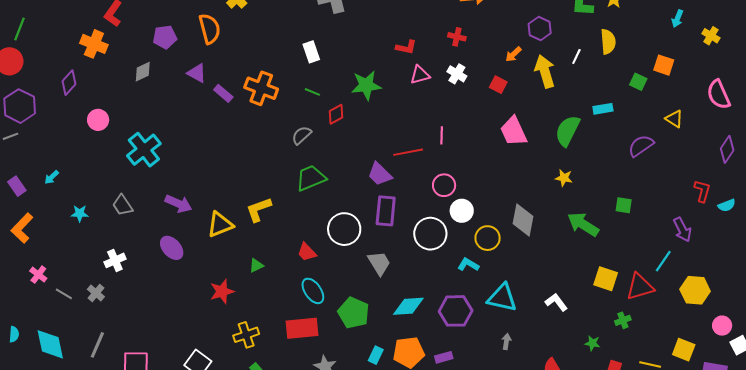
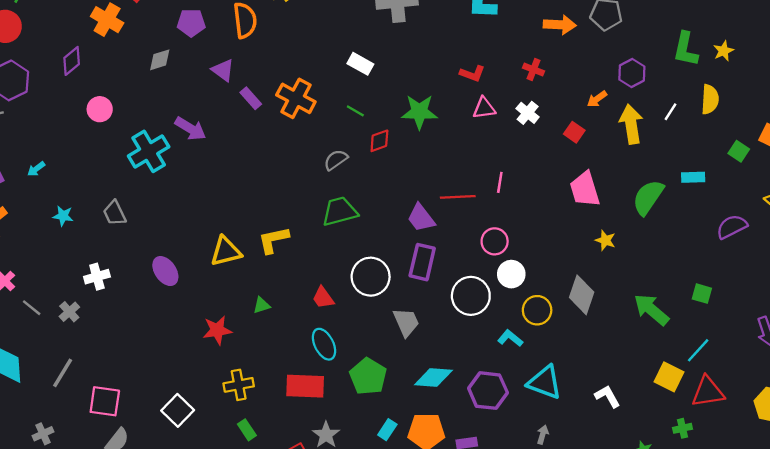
white rectangle: (311, 52) -> (360, 64), turned -50
yellow star: (564, 178) -> (605, 240), moved
purple arrow: (178, 204) -> (190, 129), moved
cyan line: (663, 261) -> (698, 350), moved

